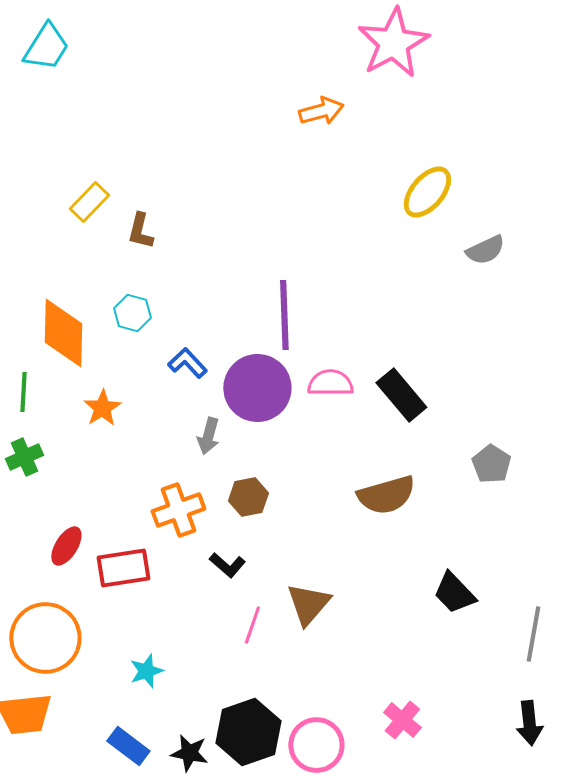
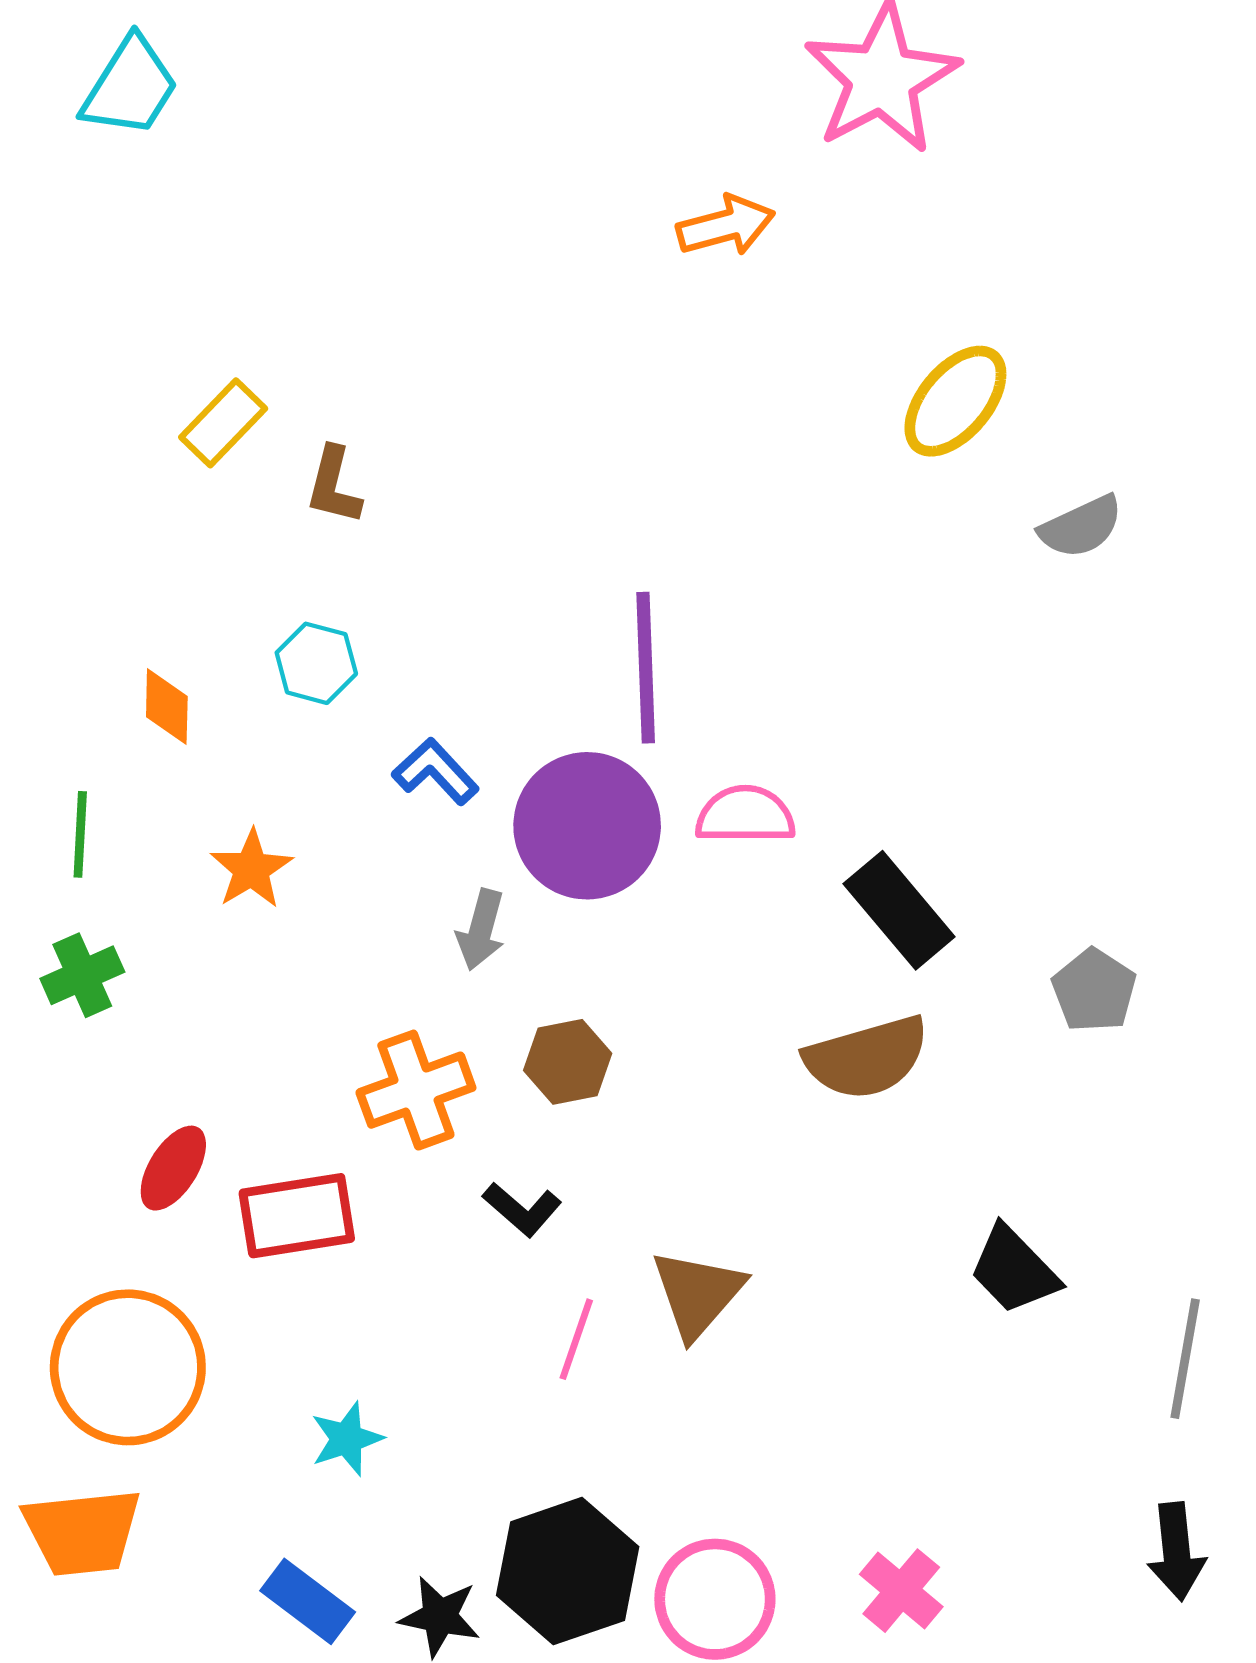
orange diamond: (63, 333) -> (167, 707), size x0.5
black rectangle: (401, 395) -> (899, 910), moved
pink cross: (402, 720) -> (901, 1591), moved

